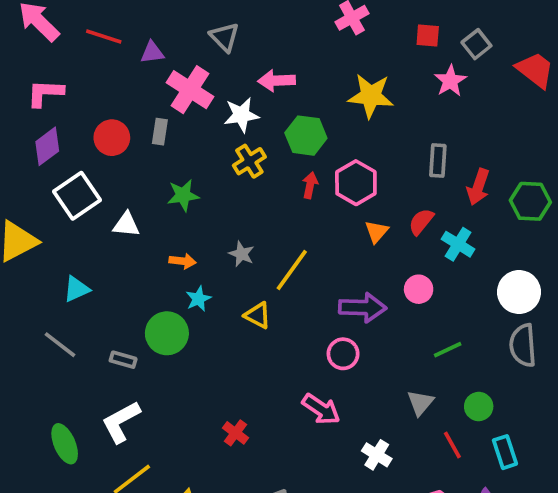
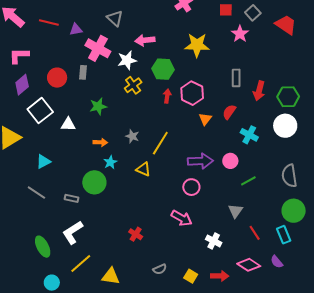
cyan cross: (458, 244) -> (249, 135), moved
pink circle: (419, 289) -> (230, 161), moved
white circle: (519, 292) -> (285, 126), moved
green circle: (479, 407) -> (294, 211), moved, size x1.5

